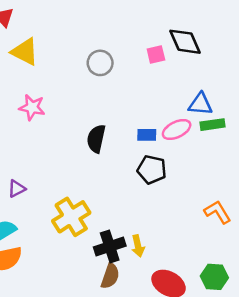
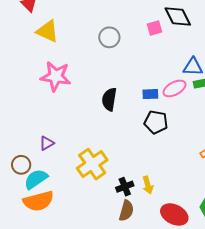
pink star: (32, 107) -> (56, 76), size x1.4
black cross: (110, 246) -> (125, 187), size x0.7

